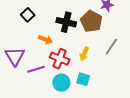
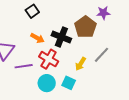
black square: (28, 15) -> (32, 11), moved
black cross: (66, 22) -> (61, 37), moved
yellow arrow: (84, 54) -> (81, 64), moved

